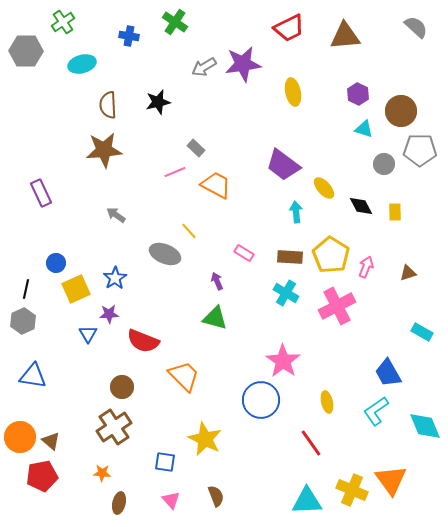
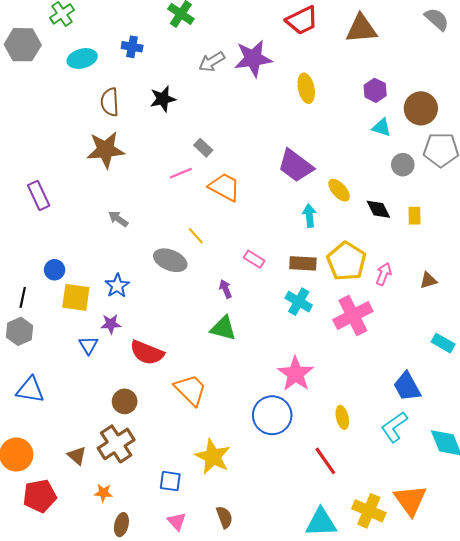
blue cross: (129, 36) -> (132, 47), moved
yellow square: (76, 289) -> (76, 297), turned 32
brown triangle: (51, 441) -> (77, 456), moved

